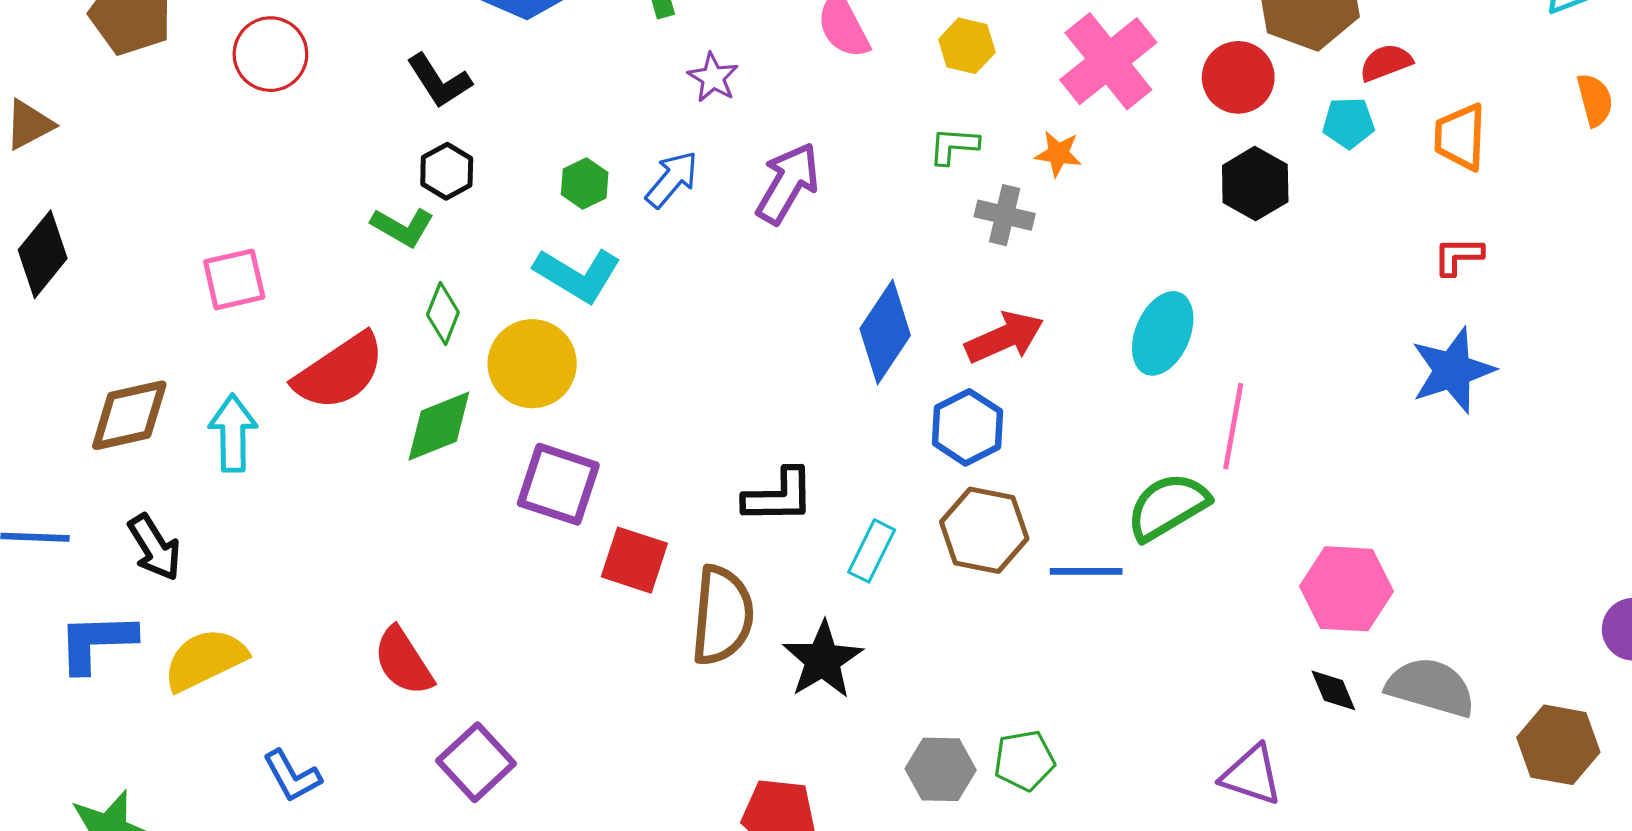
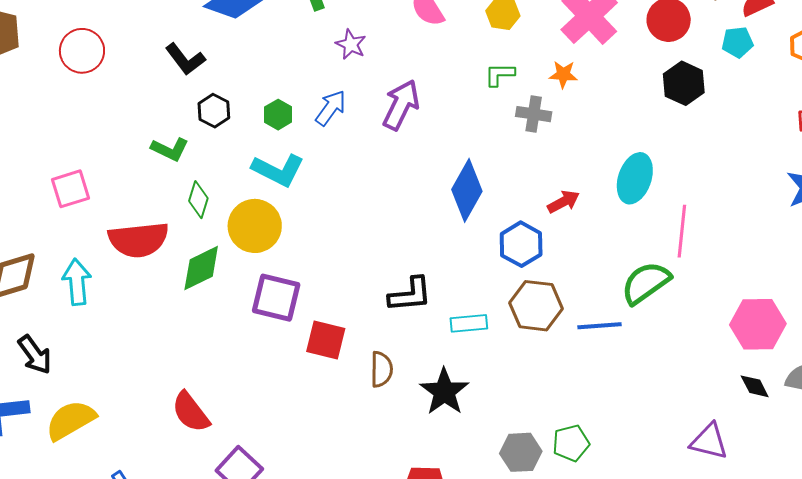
black hexagon: (447, 171) -> (214, 111), moved
red arrow: (1004, 337) -> (563, 202), moved, size x0.7
red semicircle: (339, 372) -> (139, 240), turned 32
cyan rectangle: (872, 551) -> (469, 323), turned 63
brown semicircle: (722, 615) -> (381, 369), size x0.6

